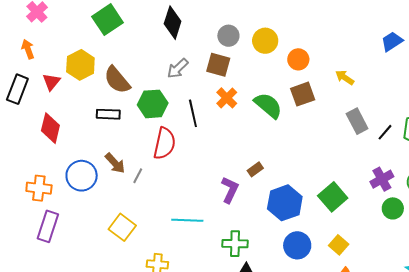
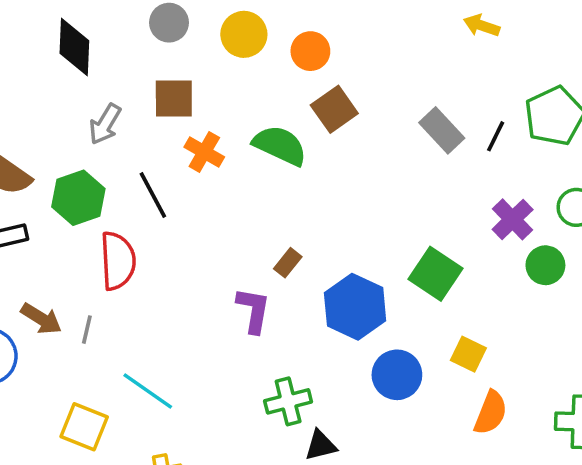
gray circle: (228, 36) -> (169, 23), moved
yellow arrow: (345, 78) -> (482, 25), moved
cyan line: (187, 220) -> (148, 391), moved, turned 48

